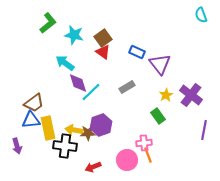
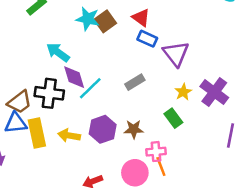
cyan star: (74, 35) -> (88, 19), moved
red triangle: (103, 52) -> (141, 18), moved
brown star: (88, 133) -> (134, 129), moved
black cross: (65, 146) -> (49, 93), moved

